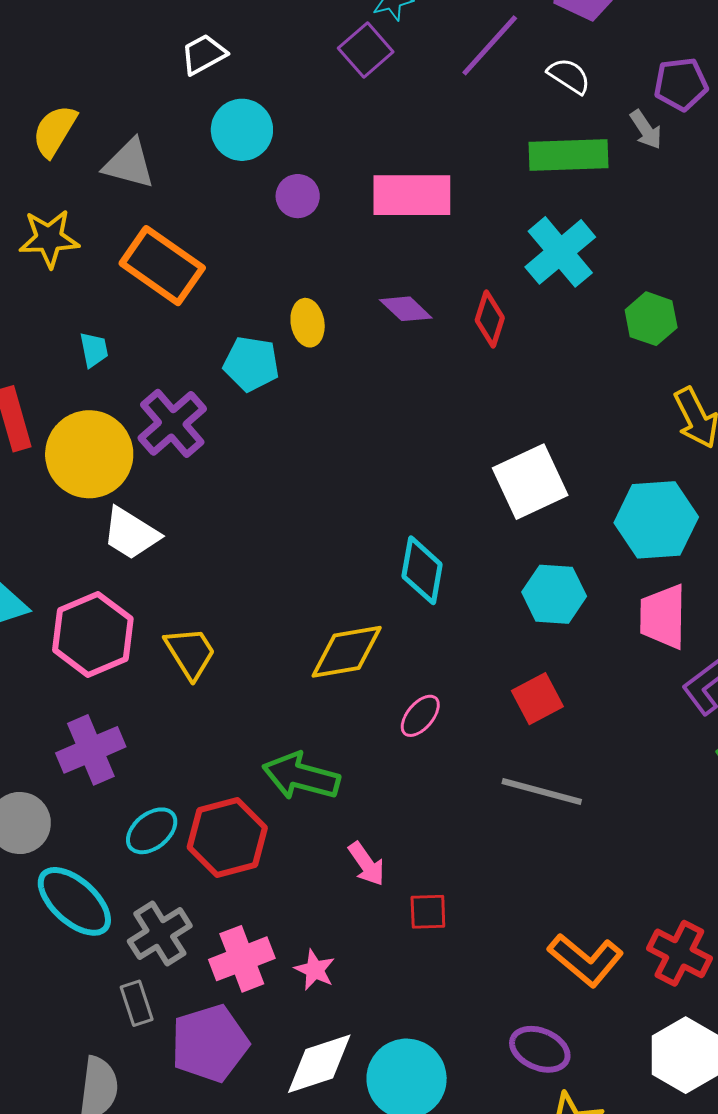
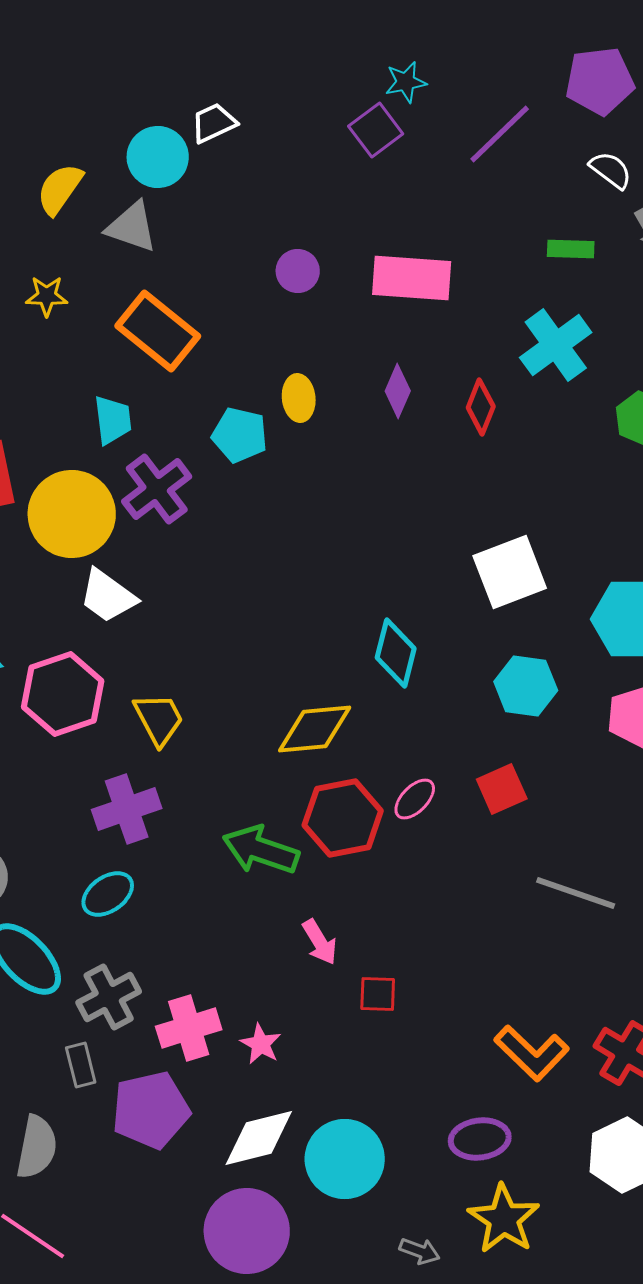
white semicircle: (569, 76) -> (611, 170), moved
cyan circle: (242, 130) -> (158, 157), moved
green rectangle: (568, 155) -> (571, 249), size x0.6
yellow star: (49, 239) -> (47, 296), size x0.7
purple diamond: (406, 309) -> (398, 391), turned 66
cyan trapezoid: (94, 350) -> (113, 420), moved, size x1.4
pink ellipse: (420, 716) -> (415, 799), moved
purple cross: (91, 750) -> (127, 809), moved
gray line: (542, 792) -> (576, 893), moved
red hexagon: (227, 838) -> (343, 818), moved
purple ellipse: (540, 1049) -> (480, 1139), turned -34

